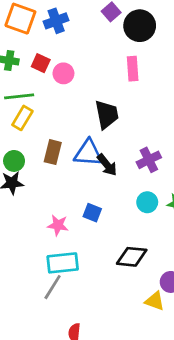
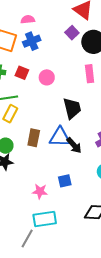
pink circle: (63, 73) -> (47, 77), moved
blue square: (92, 213) -> (65, 181), turned -32
gray line: (53, 287) -> (27, 239), moved

